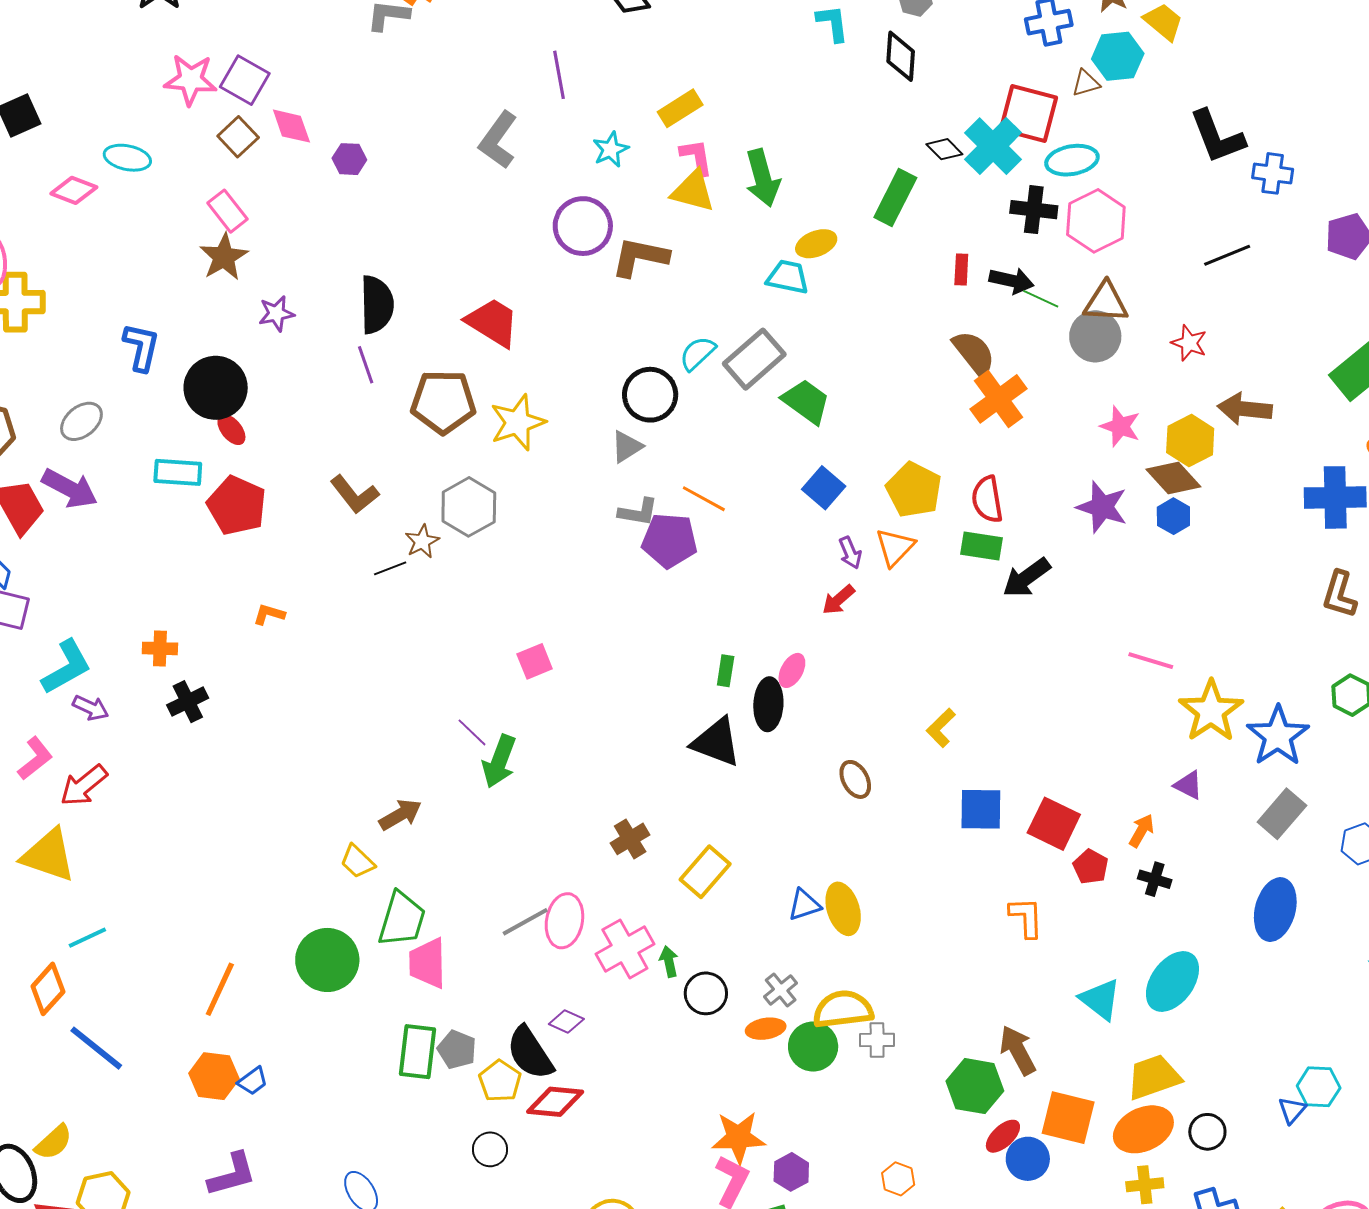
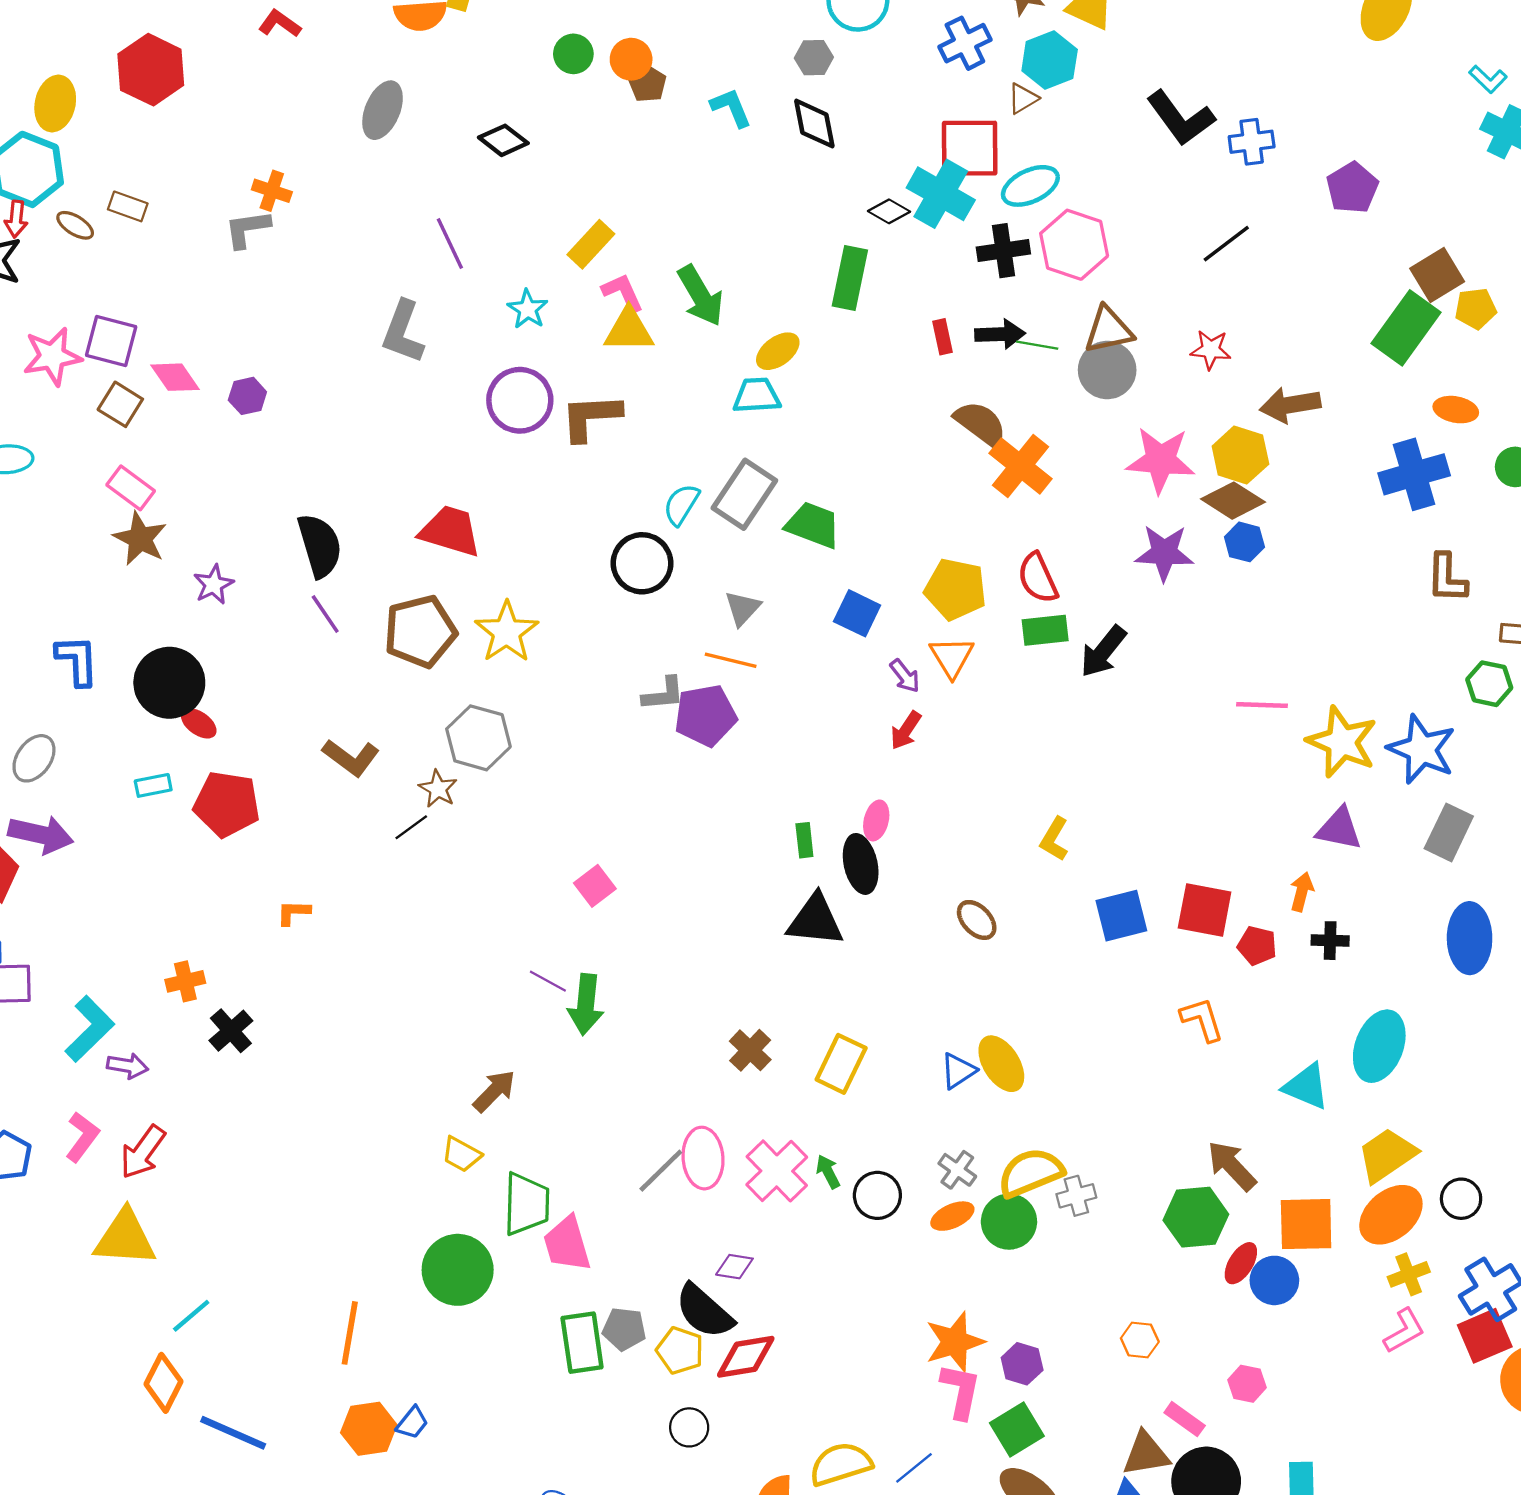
pink star: (1120, 426) -> (1161, 460), size x1.5
gray triangle: (627, 447) -> (743, 608), moved
cyan rectangle: (178, 472) -> (153, 785), size x0.7
purple triangle: (1188, 785) -> (1339, 829), size x1.4

